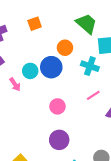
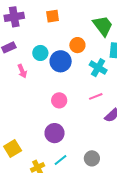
cyan circle: (30, 71) -> (40, 53), moved

